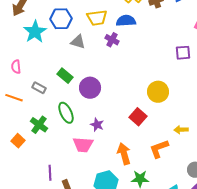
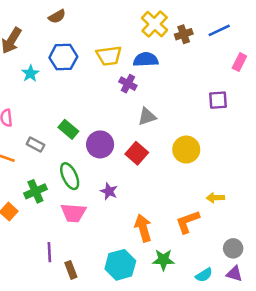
cyan star: (35, 32) -> (30, 73), size x0.6
gray triangle: (78, 42) -> (147, 117), moved, turned -35
red square: (138, 117) -> (137, 153), moved
green cross: (39, 125) -> (35, 191), turned 30
pink trapezoid: (83, 145) -> (73, 213), moved

